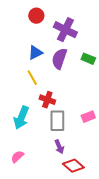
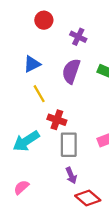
purple cross: (65, 30) -> (78, 37), size x0.6
blue triangle: (35, 53) -> (32, 64), moved
cyan arrow: (21, 118) -> (26, 141), turned 35

